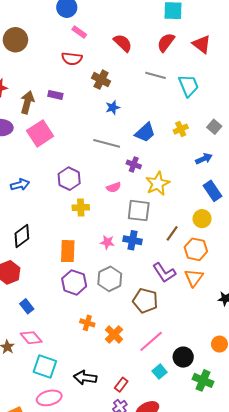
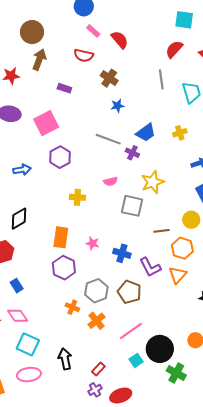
red semicircle: (123, 43) -> (120, 40), moved
gray line: (156, 75) -> (161, 79), turned 60
brown arrow: (27, 102) -> (39, 60), moved
purple cross: (134, 164) -> (132, 153), moved
purple hexagon: (69, 179) -> (60, 157), moved
brown line: (172, 233) -> (161, 231), turned 42
blue cross: (132, 240) -> (122, 253), moved
pink star: (107, 242) -> (92, 243), moved
gray hexagon: (110, 279) -> (96, 291), moved
black circle: (183, 357) -> (160, 349), size x1.4
black arrow: (85, 378) -> (65, 359), turned 65

